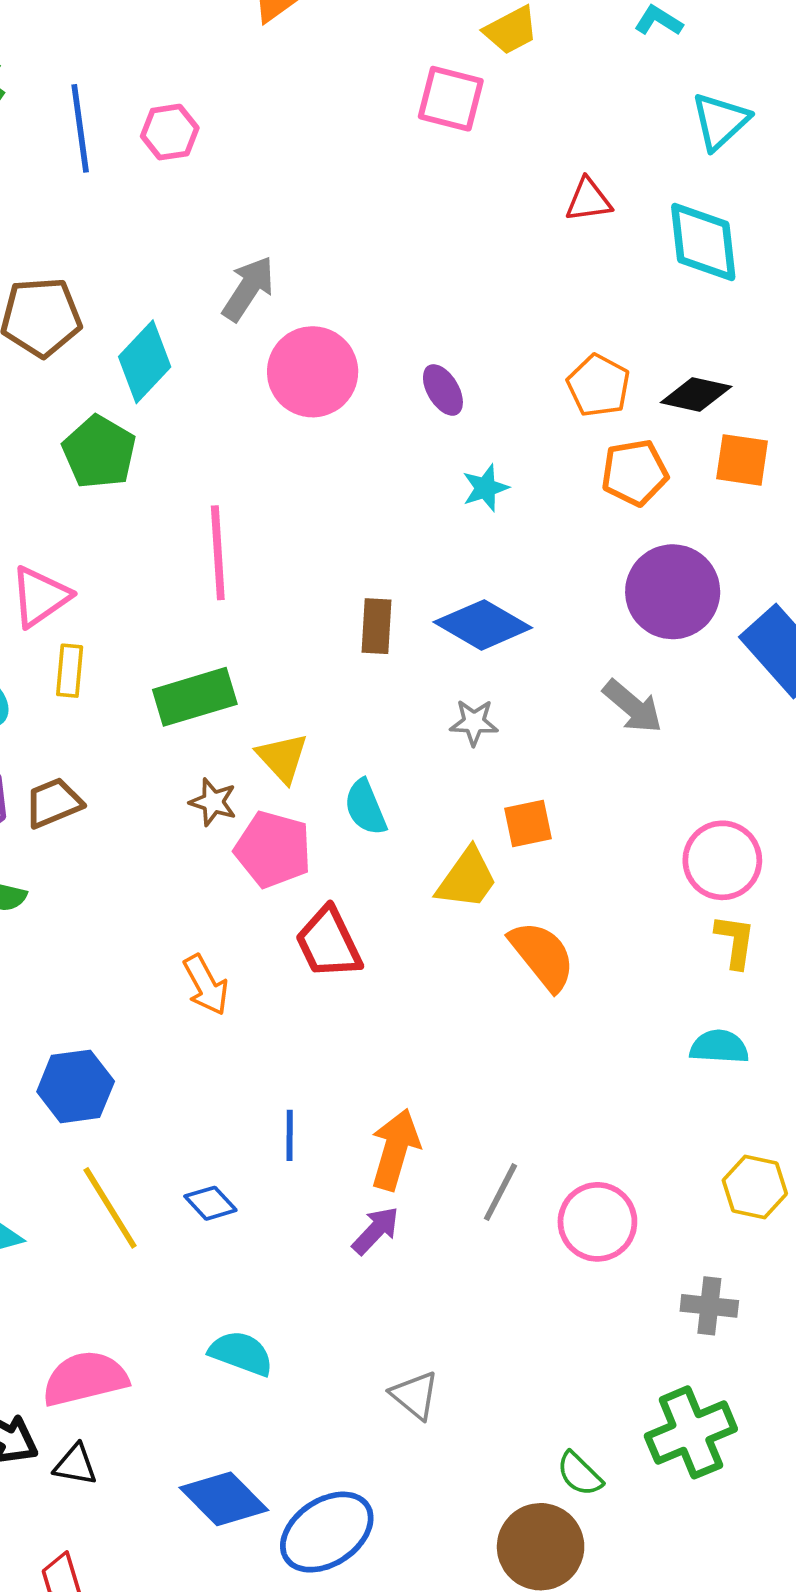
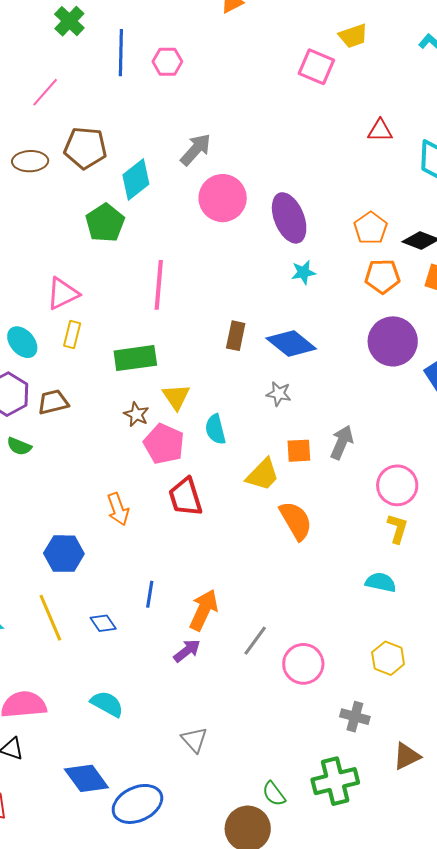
purple ellipse: (443, 390) -> (289, 218), size x1.8
gray arrow: (633, 706) -> (342, 442), moved, turned -116
blue hexagon: (76, 1086) -> (64, 554), moved

